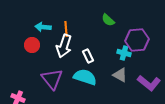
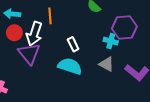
cyan arrow: (43, 27) -> (12, 14), moved
white arrow: (64, 46) -> (34, 34), moved
purple triangle: (52, 79) -> (29, 54), moved

